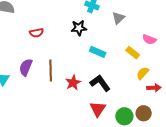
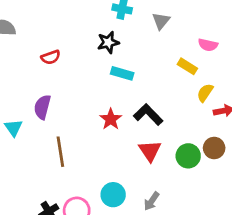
cyan rectangle: (98, 52) -> (122, 73), moved
brown line: (51, 71) -> (60, 152), moved

